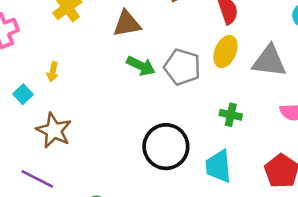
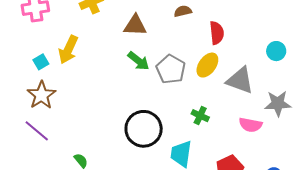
yellow arrow: (53, 72) -> (68, 50), size x1.8
brown star: (54, 131) -> (41, 95), moved

